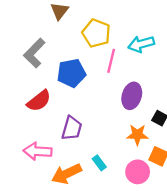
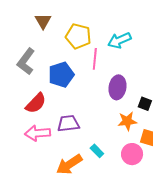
purple trapezoid: (72, 128) -> (68, 123), turned -105
pink arrow: (38, 151) -> (38, 133), moved

